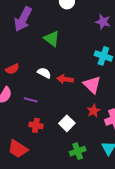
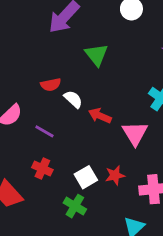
red semicircle: (12, 69) -> (51, 85), moved
red star: (94, 111) -> (115, 175), moved
green cross: (78, 151) -> (75, 206), moved, turned 35

